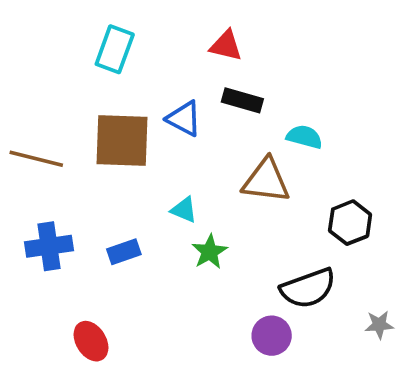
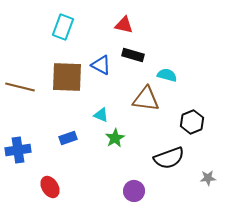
blue cross: (49, 246) -> (18, 150), moved
purple circle: (272, 336) -> (134, 191), moved

